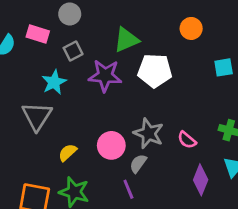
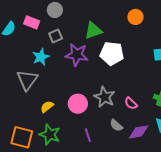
orange circle: (191, 28) -> (135, 17), moved
gray semicircle: (138, 164) -> (116, 125), moved, turned -88
purple diamond: (201, 180) -> (139, 132), turned 55

